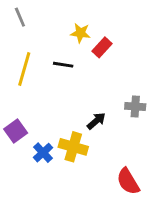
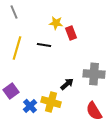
red rectangle: (102, 47) -> (71, 33), turned -64
gray cross: (135, 106) -> (94, 74), size x1.5
red semicircle: (128, 181) -> (94, 111), moved

